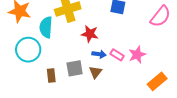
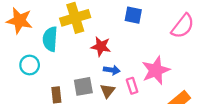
cyan circle: (28, 50) -> (30, 65), size x0.7
pink rectangle: (117, 55) -> (132, 86), moved, turned 40
pink star: (137, 55) -> (156, 70), size x1.4

